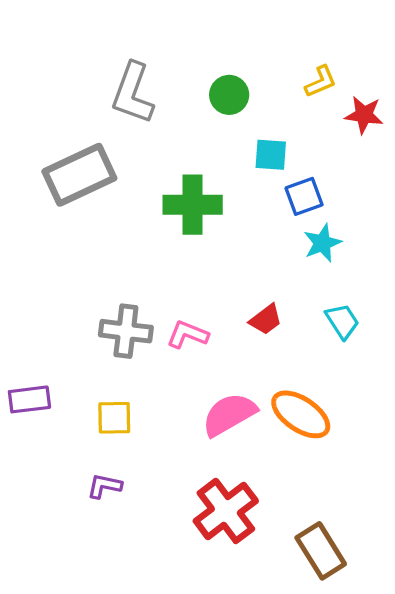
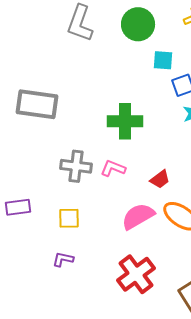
green circle: (229, 95) -> (138, 24), size x1.4
gray rectangle: (79, 175) -> (37, 104), moved, turned 33
green cross: (193, 205) -> (125, 121), moved
red trapezoid: (266, 320) -> (160, 179), moved

